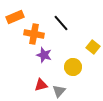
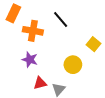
orange rectangle: (15, 17) -> (13, 13), turned -42
purple star: (44, 55) -> (30, 60), moved

